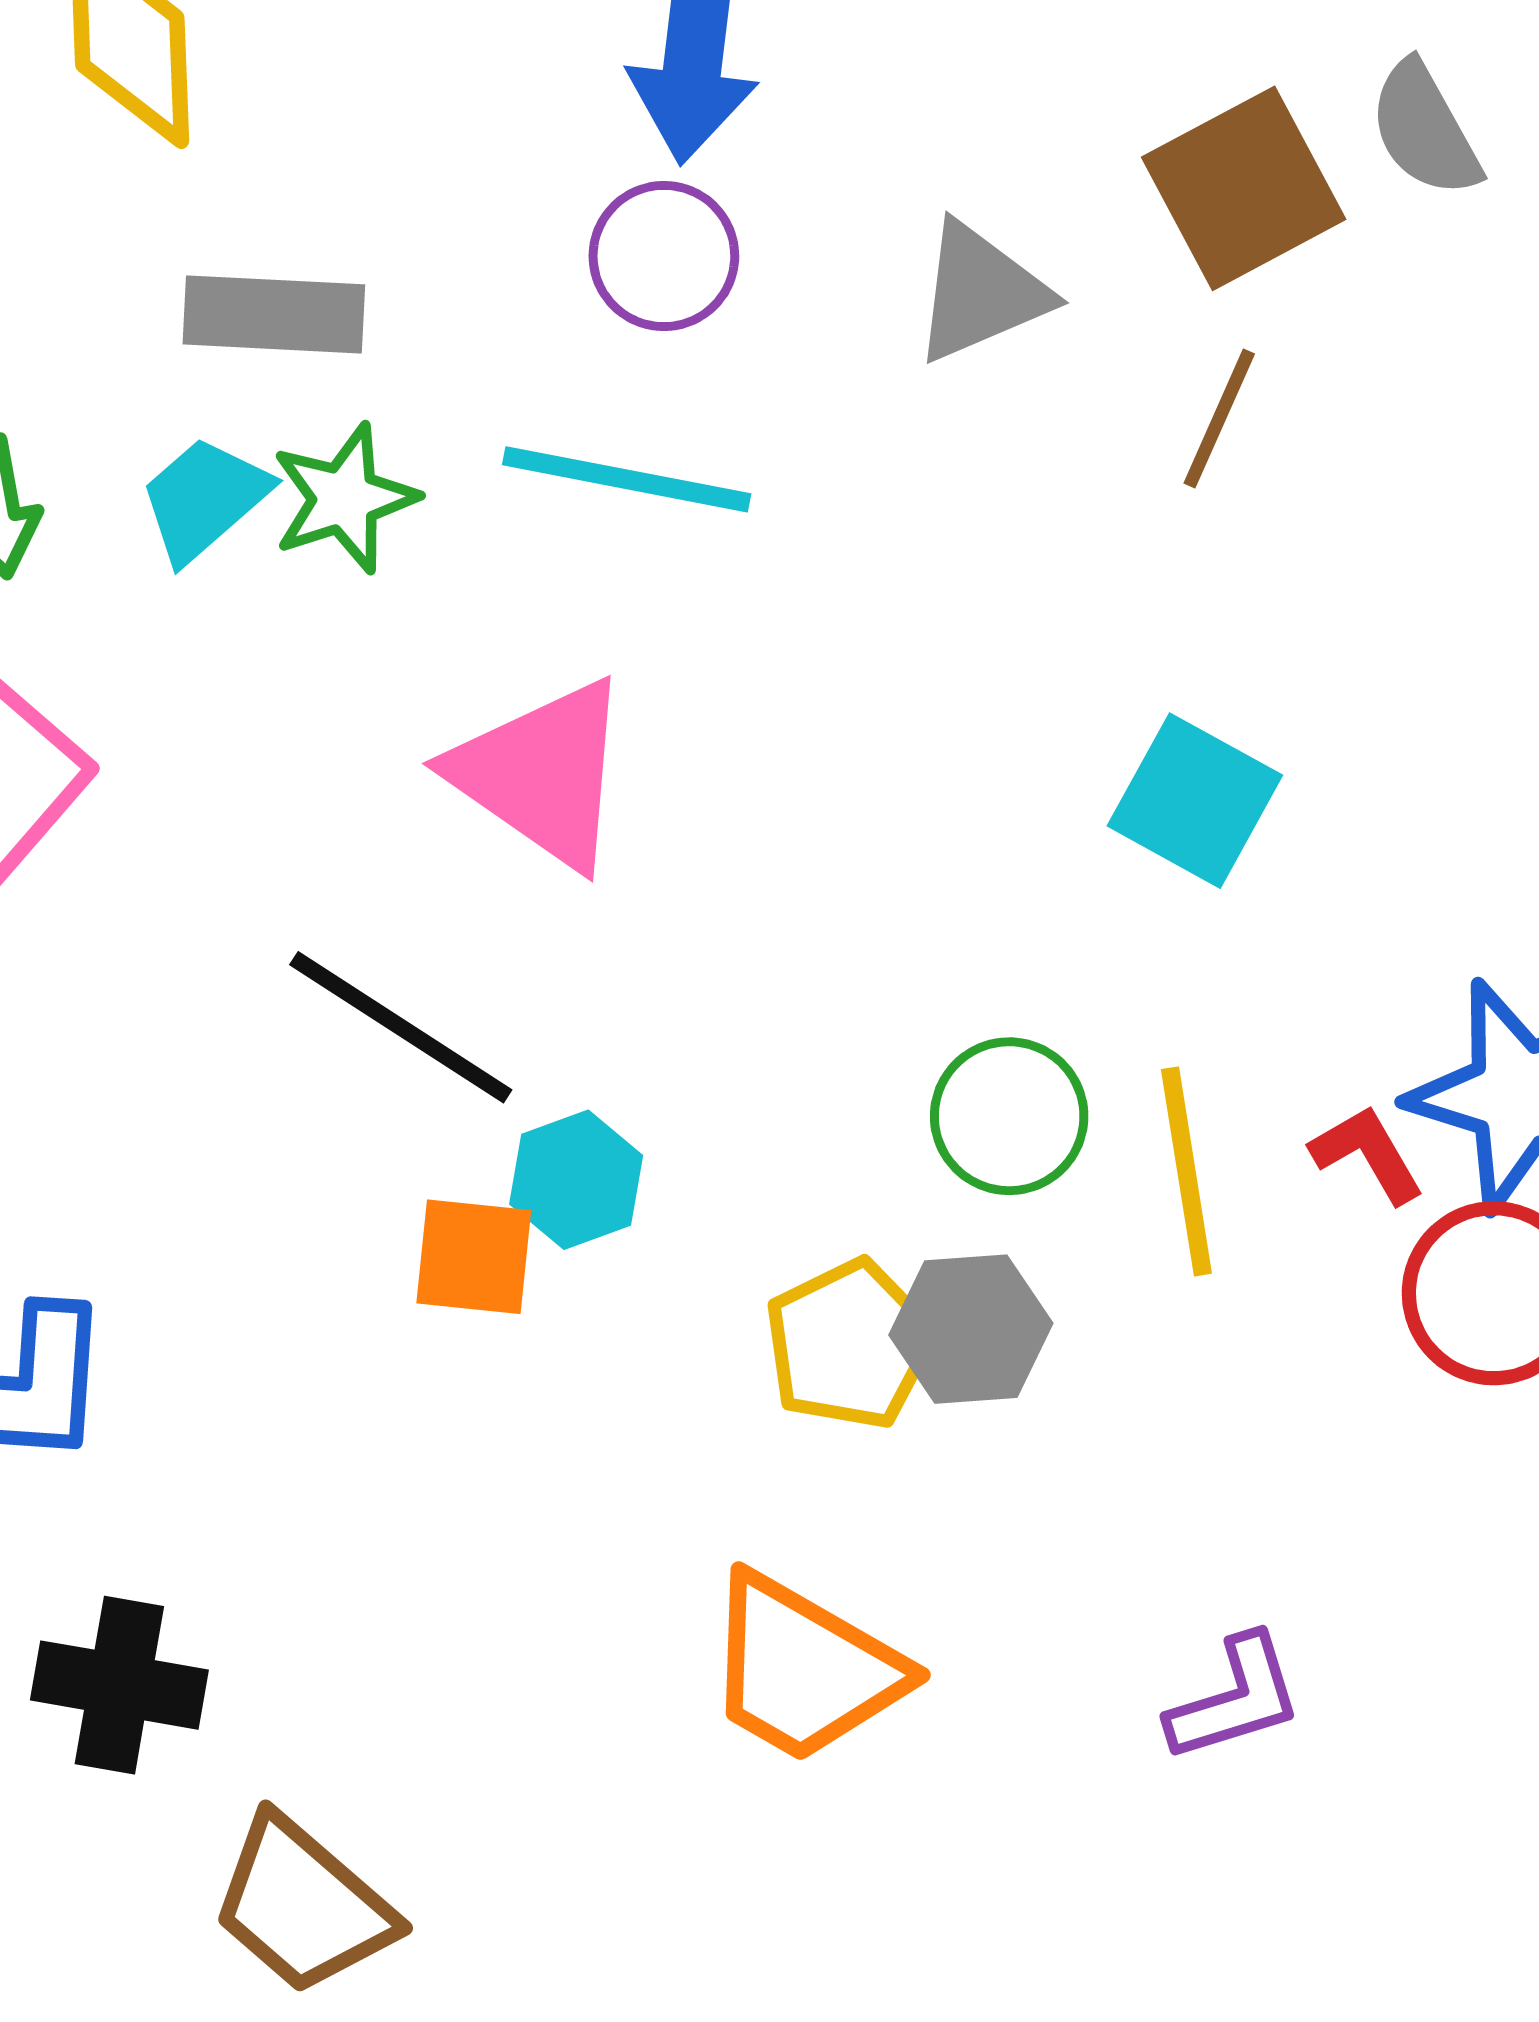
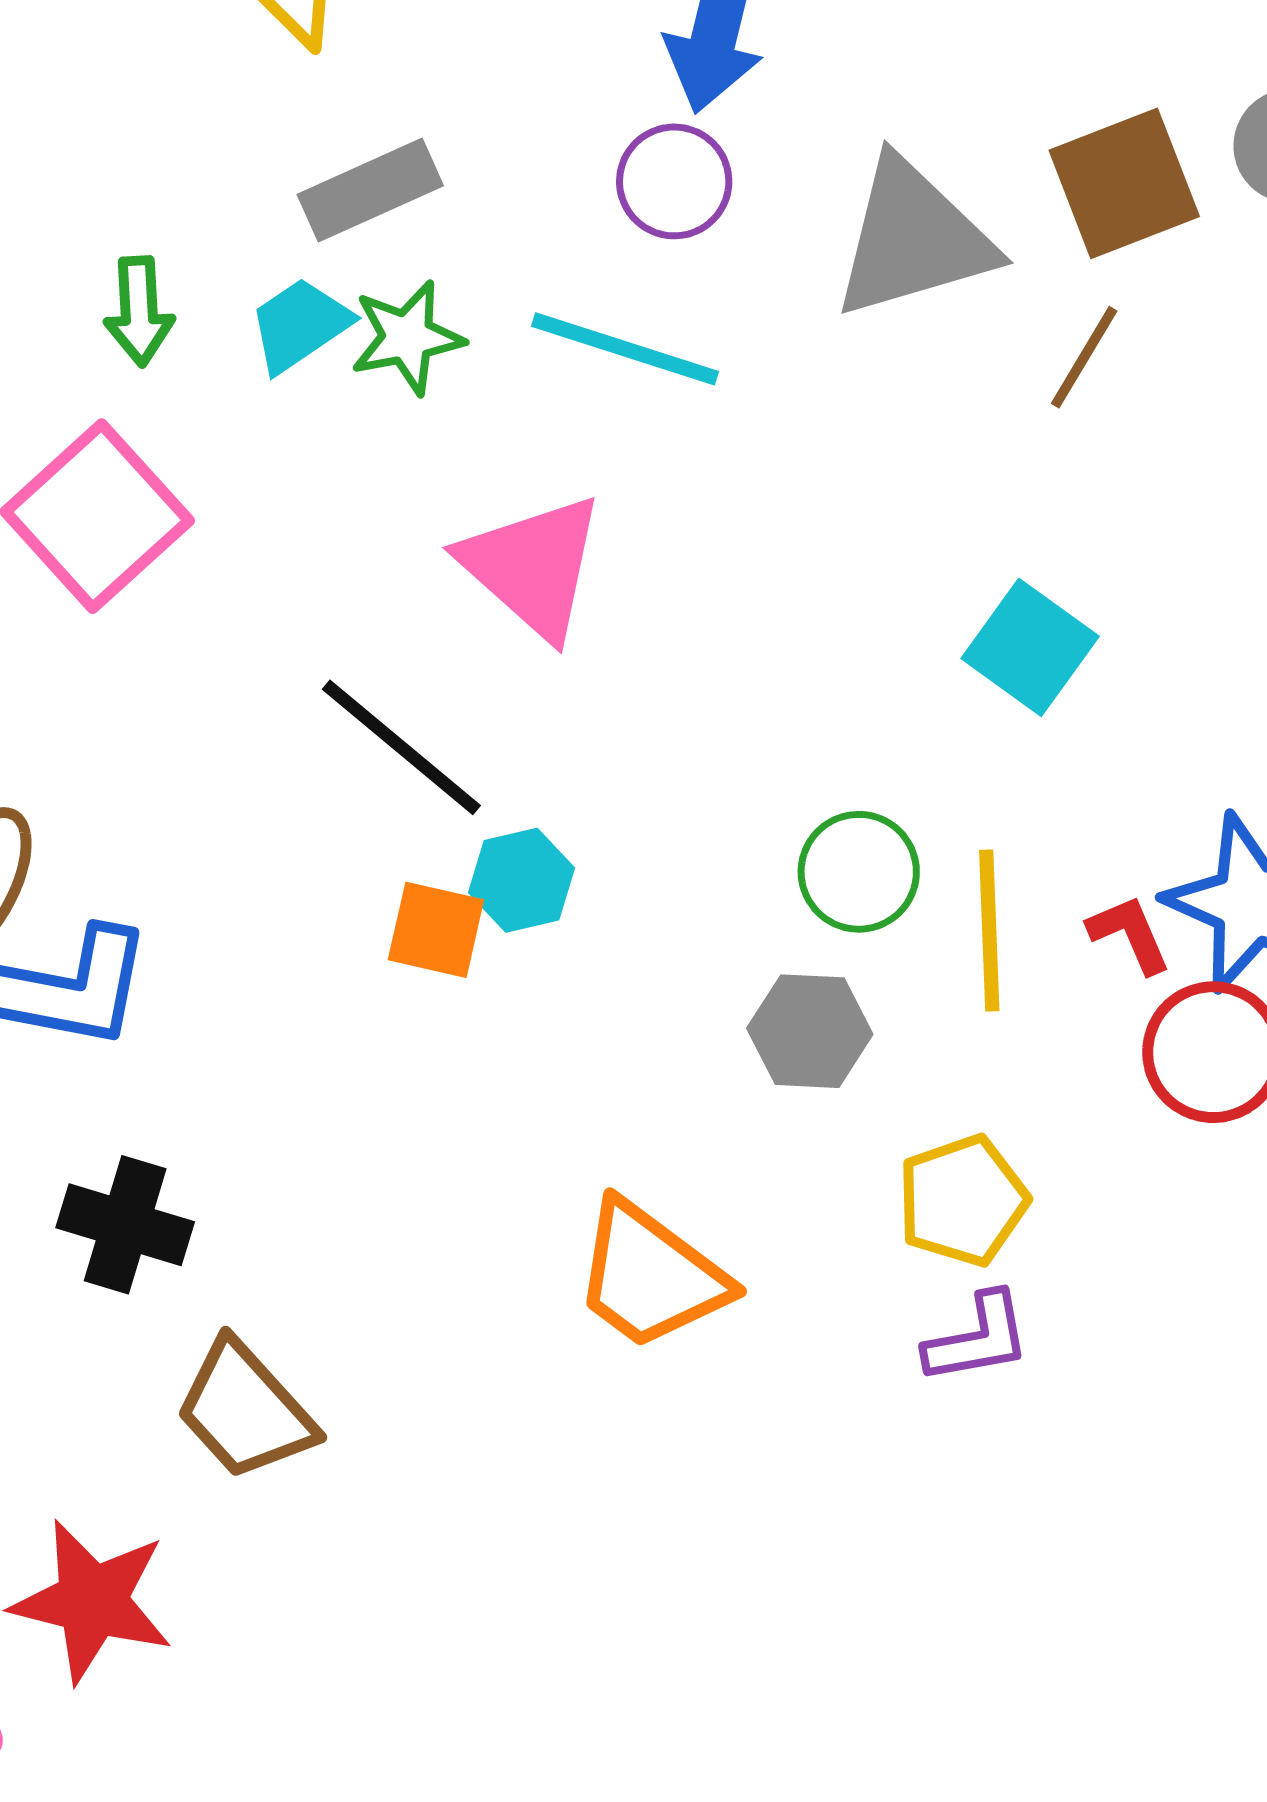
gray triangle: (981, 292) -> (913, 239), size x1.5
gray rectangle: (274, 314) -> (370, 190), turned -34
yellow pentagon: (850, 1345) -> (963, 1201), moved

